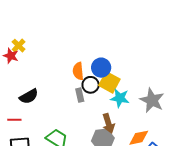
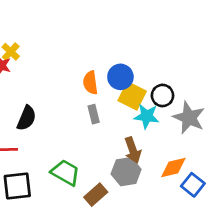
black circle: (91, 85) -> (162, 95), moved
black semicircle: (29, 96) -> (27, 118), turned -36

